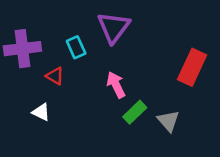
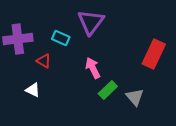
cyan rectangle: (76, 47) -> (61, 38), turned -42

